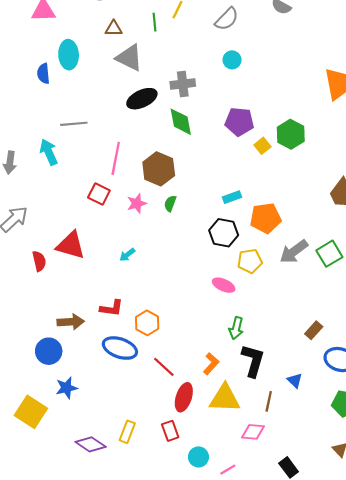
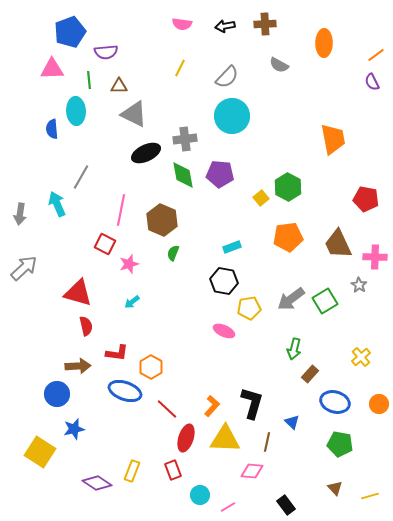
green line: (154, 22) -> (89, 80), moved
cyan circle: (232, 60) -> (232, 116), size x2.0
purple pentagon: (239, 122) -> (220, 174), moved
gray line: (74, 124) -> (81, 177), turned -55
pink star: (137, 203) -> (129, 264), moved
orange pentagon: (266, 218) -> (288, 237), moved
red semicircle: (39, 261) -> (86, 326), moved
green arrow: (236, 328) -> (294, 349), moved

